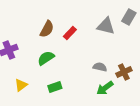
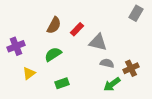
gray triangle: (106, 26) -> (98, 42), moved
yellow triangle: (21, 85) -> (29, 73), moved

